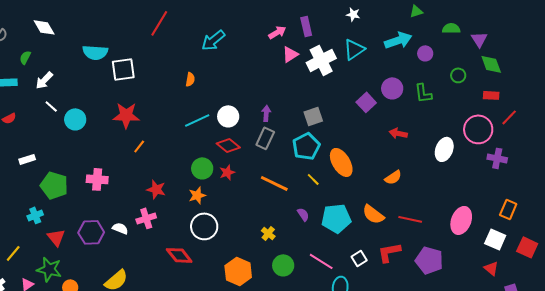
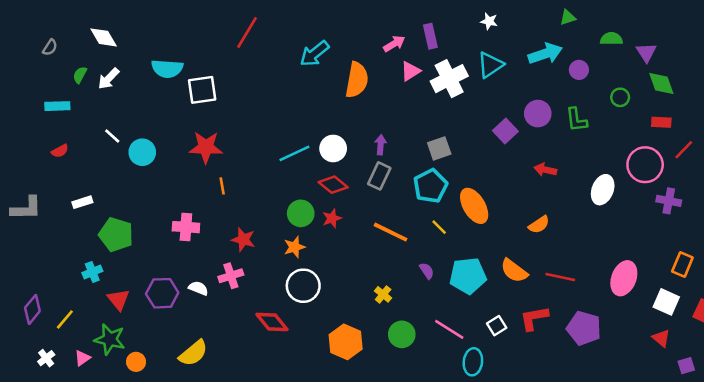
orange semicircle: (190, 79) -> (357, 80), moved, size x2.0
white arrow: (44, 80) -> (109, 79), moved
orange line: (139, 146) -> (222, 186), turned -48
pink cross: (97, 179) -> (186, 227), moved

